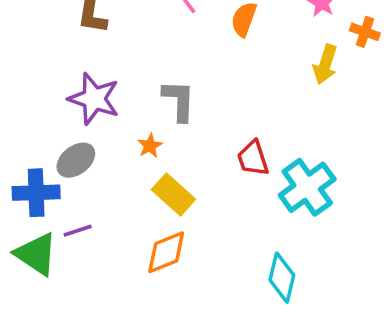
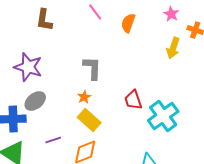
purple star: (94, 99) -> (28, 67), moved
orange star: (150, 146) -> (84, 97), moved
purple line: (78, 231) -> (53, 140), moved

